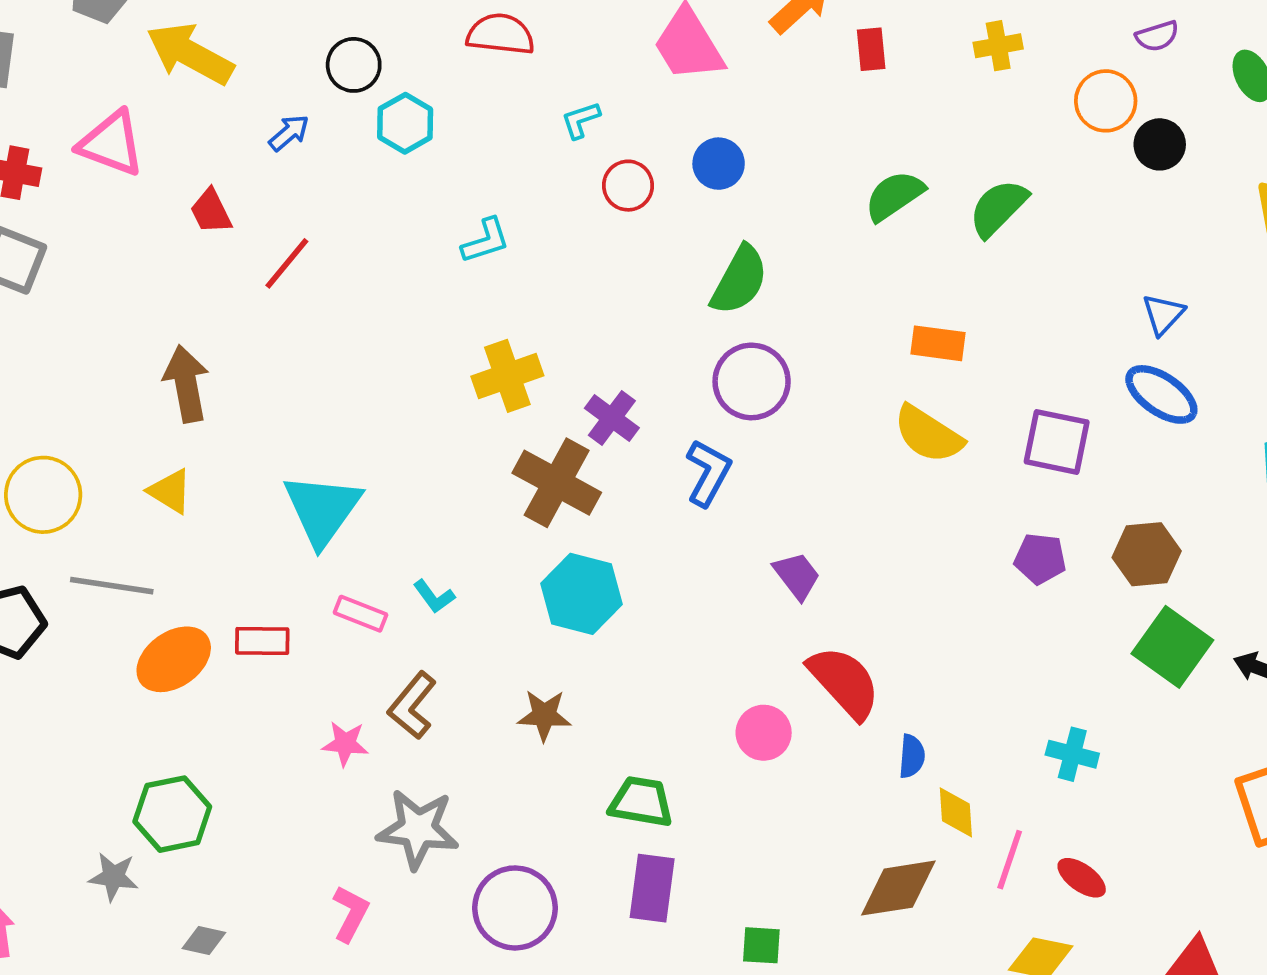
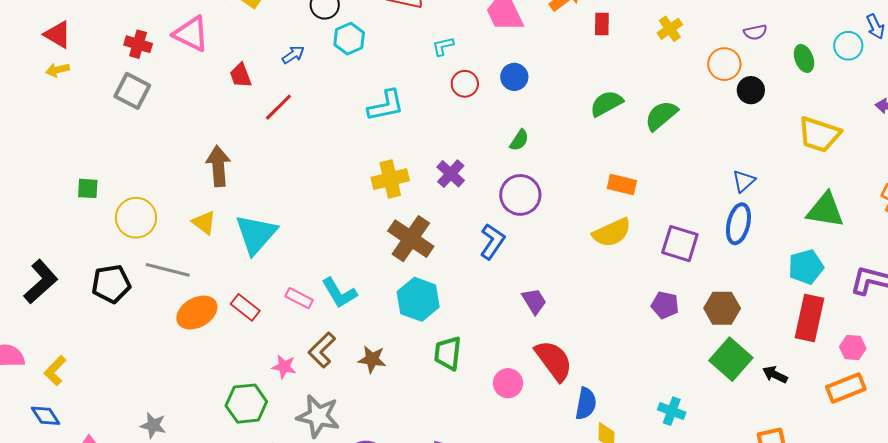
yellow cross: (998, 46) -> (670, 29), turned -30
blue arrow: (289, 133) -> (293, 55), moved
cyan L-shape: (486, 241) -> (386, 106), size x1.4
green semicircle: (739, 280) -> (519, 140), size x0.6
blue ellipse: (1161, 394) -> (738, 224), turned 63
purple cross: (612, 418) -> (451, 174), moved
yellow semicircle: (928, 434) -> (612, 233), turned -63
cyan triangle: (322, 509) -> (256, 234), moved
cyan L-shape: (434, 596) -> (339, 293), size x1.6
red rectangle: (262, 641) -> (245, 307), turned 32
brown star: (544, 715) -> (372, 359), moved
blue semicircle: (912, 756) -> (586, 404), size x1.4
green trapezoid: (641, 802) -> (448, 353), moved, turned -99
green hexagon: (172, 814) -> (246, 404), moved

